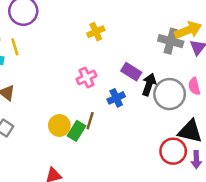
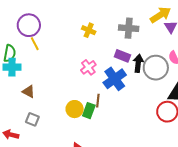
yellow cross: (96, 32) -> (89, 30), turned -32
gray cross: (171, 41) -> (129, 28), moved
yellow line: (15, 47) -> (35, 44), moved
blue cross: (116, 98) -> (115, 79), size x1.6

